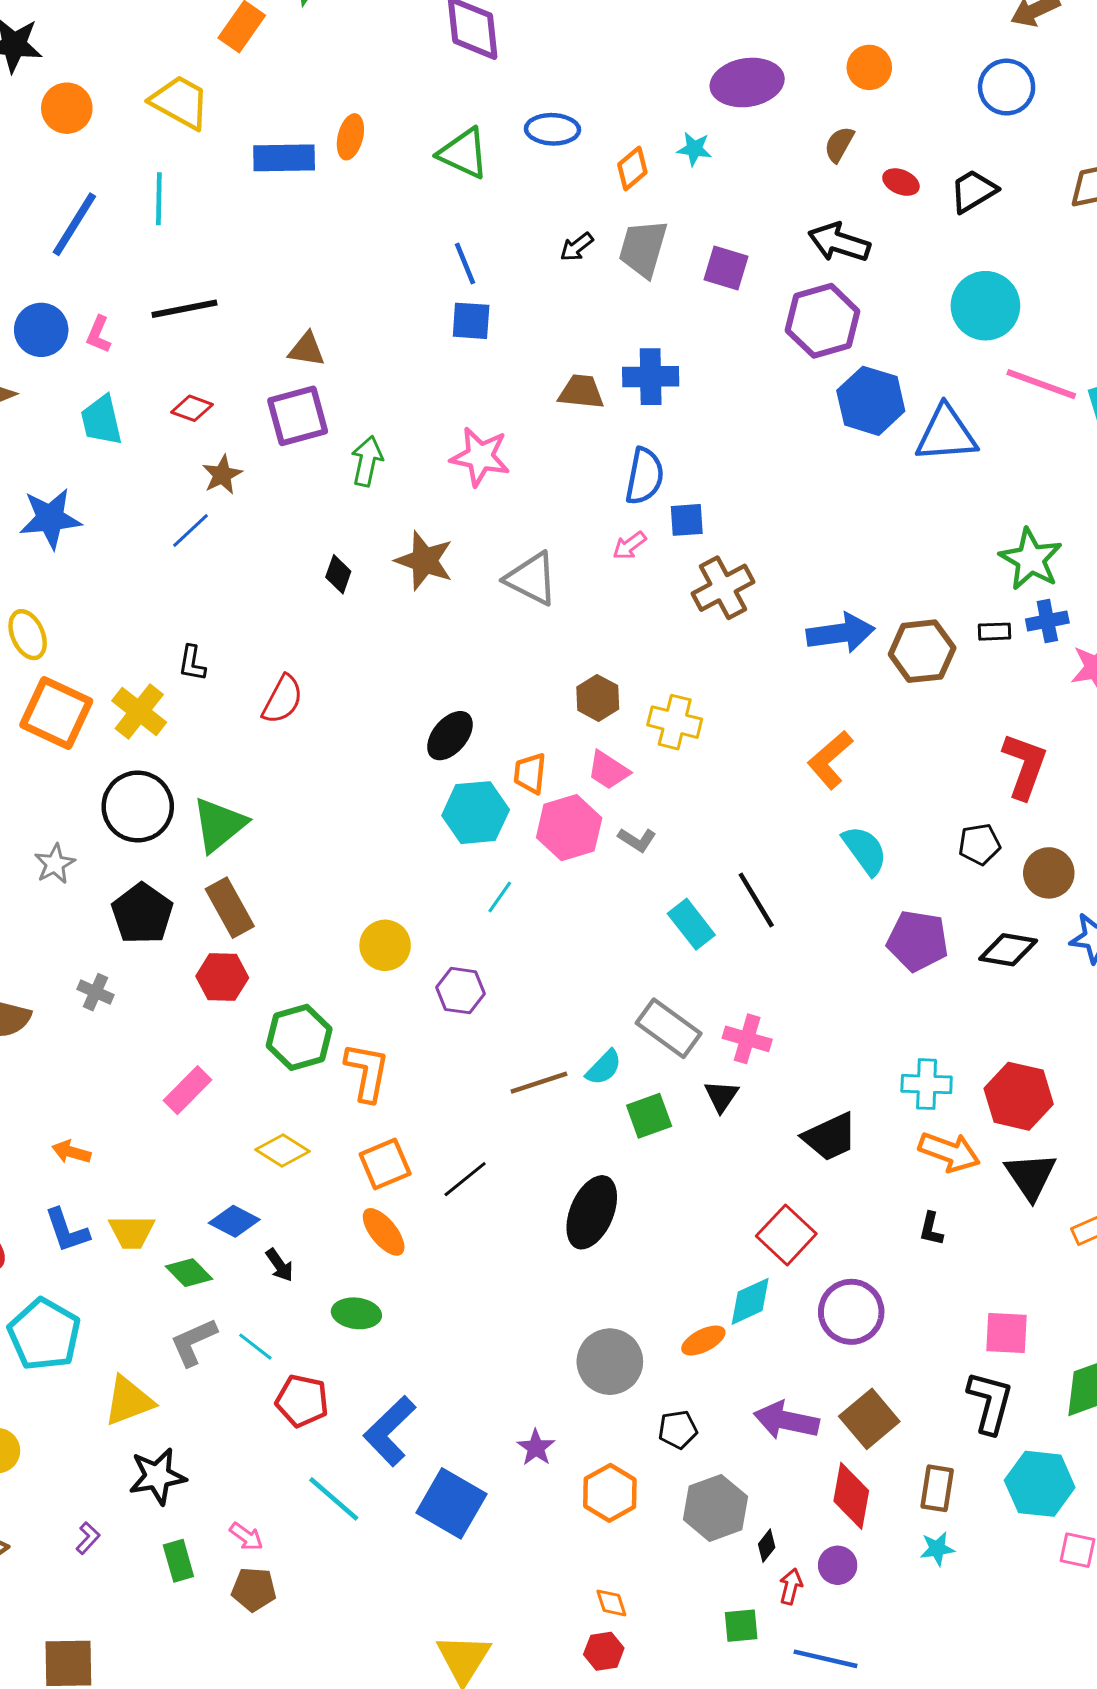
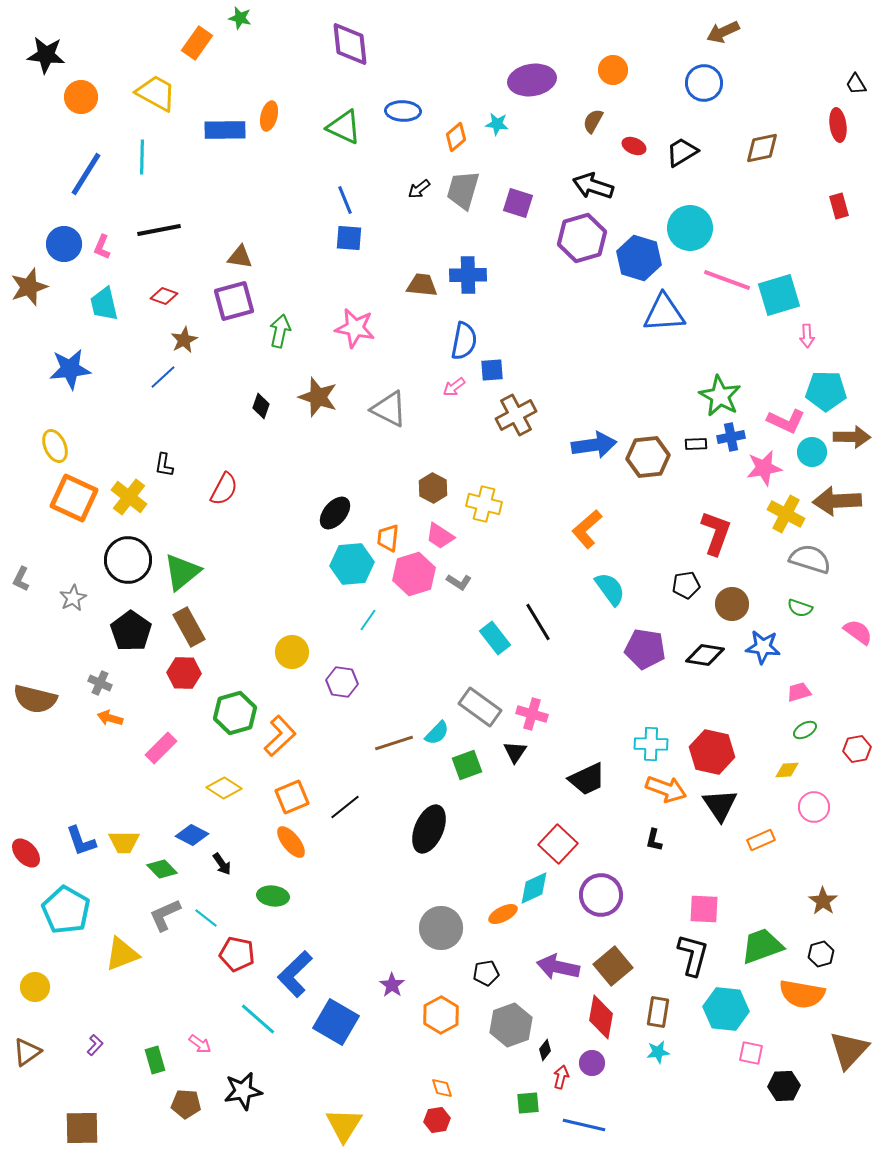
blue hexagon: (871, 401) -> (639, 258), moved
orange L-shape: (367, 1072) -> (280, 736), turned 36
orange arrow: (71, 1152) -> (110, 718), moved
black star: (157, 1476) -> (243, 1091), moved
brown pentagon: (254, 1589) -> (186, 1104), moved

